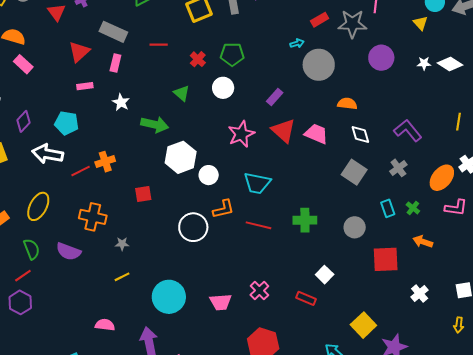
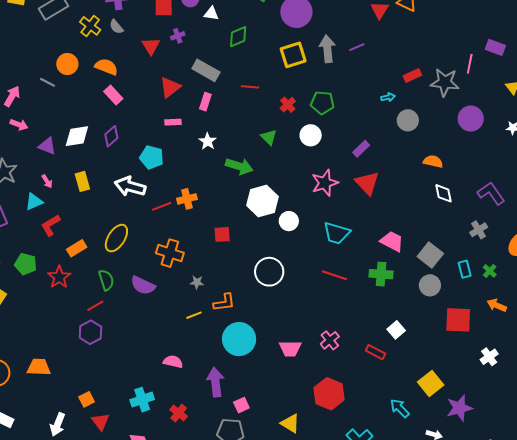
gray circle: (319, 65) -> (408, 120), size x0.7
purple diamond: (24, 121) -> (111, 136), moved
pink trapezoid: (316, 134) -> (392, 241), moved
gray square: (354, 172) -> (430, 255), moved
orange L-shape: (223, 209) -> (224, 302), moved

